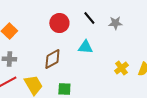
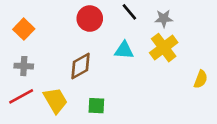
yellow cross: (121, 68) -> (164, 48), moved, size x1.5

